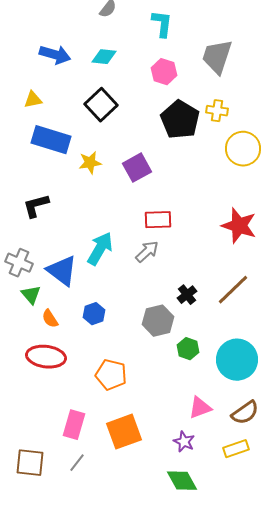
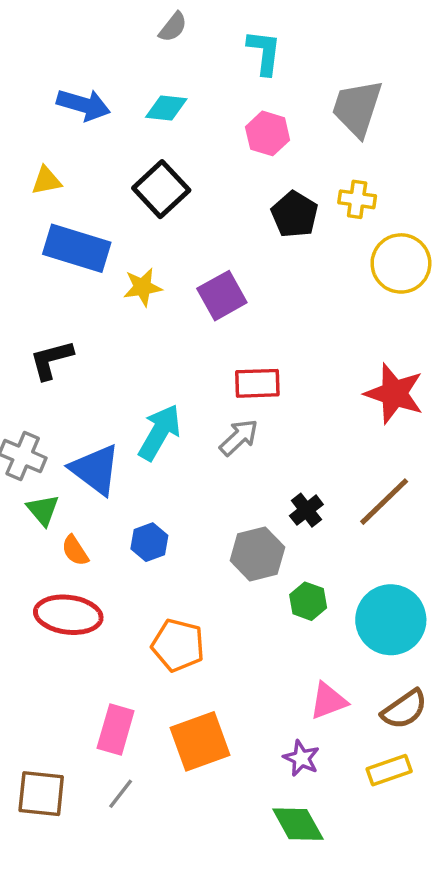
black pentagon: (180, 120) -> (295, 214), size x0.7

